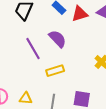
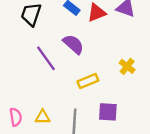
yellow rectangle: (55, 71) -> (88, 81), moved

